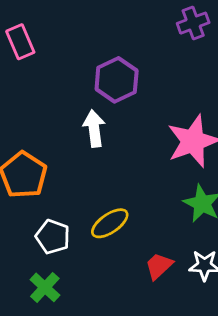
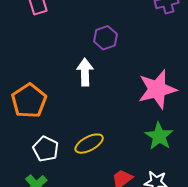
purple hexagon: (117, 80) -> (105, 38), size x0.7

